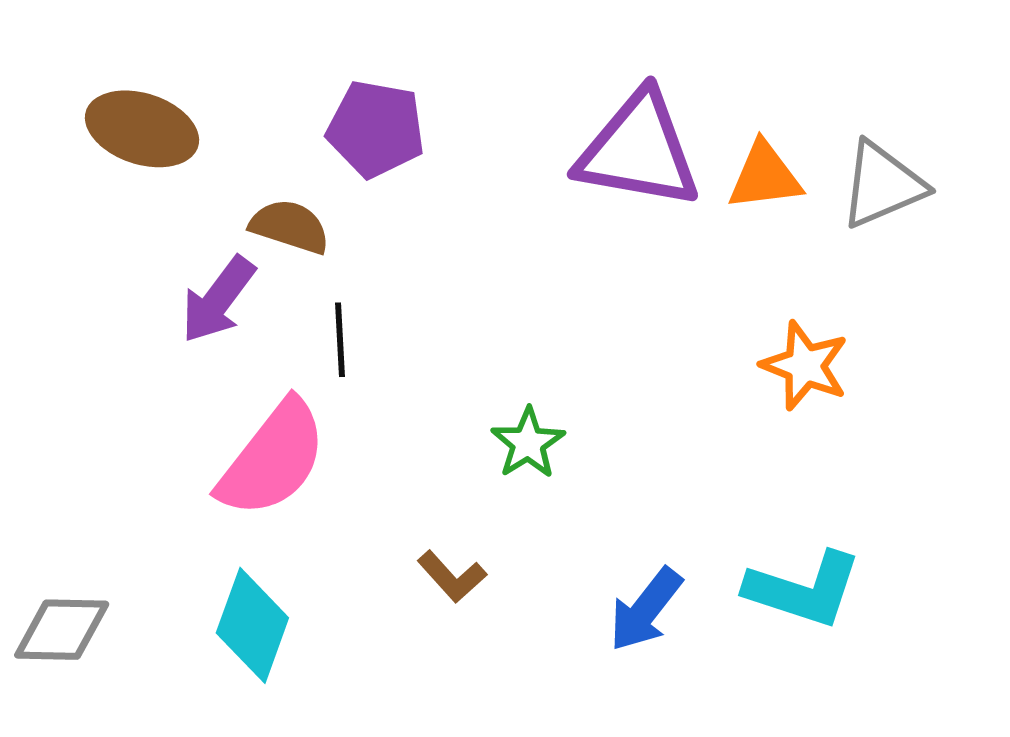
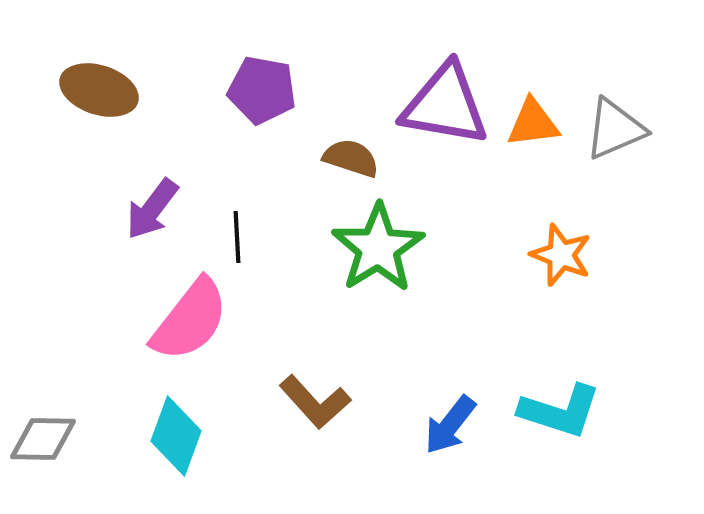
brown semicircle: (290, 226) -> (351, 158), moved
green star: (528, 443) -> (378, 248), moved, size x1.8
brown L-shape: (452, 577) -> (315, 402), size x1.5

